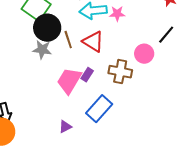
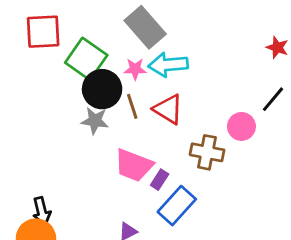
pink star: (117, 14) -> (135, 69), moved
purple rectangle: (87, 75) -> (160, 180), moved
pink trapezoid: (69, 81) -> (134, 165), turned -100

